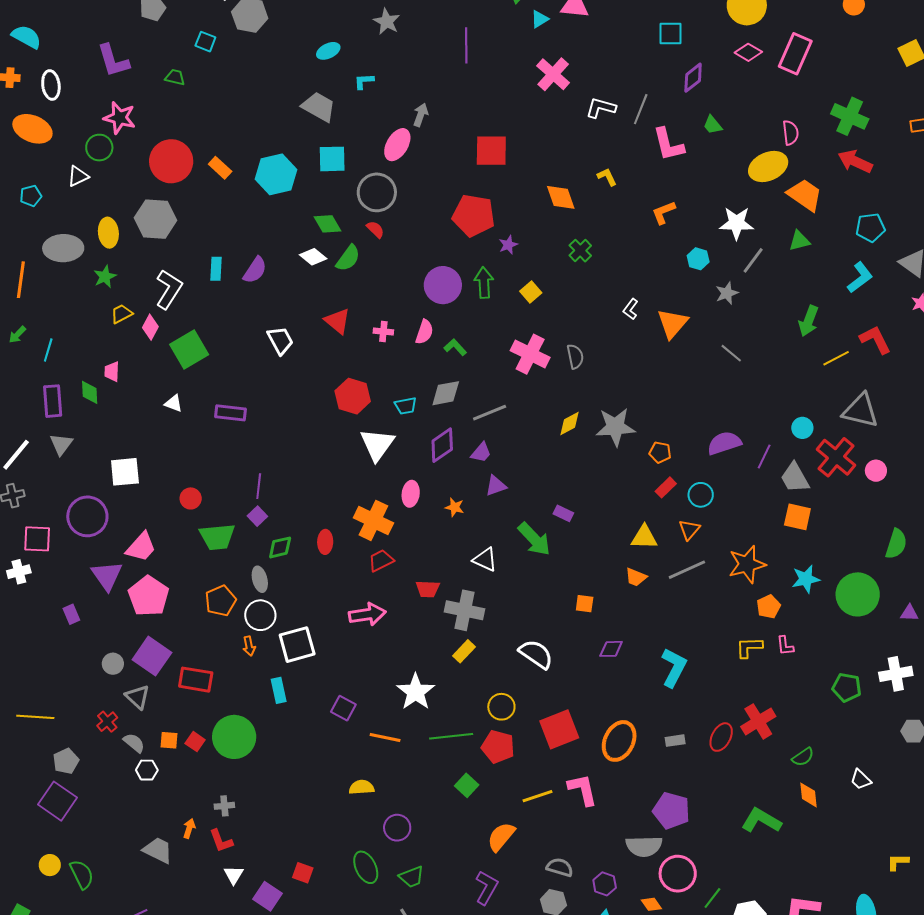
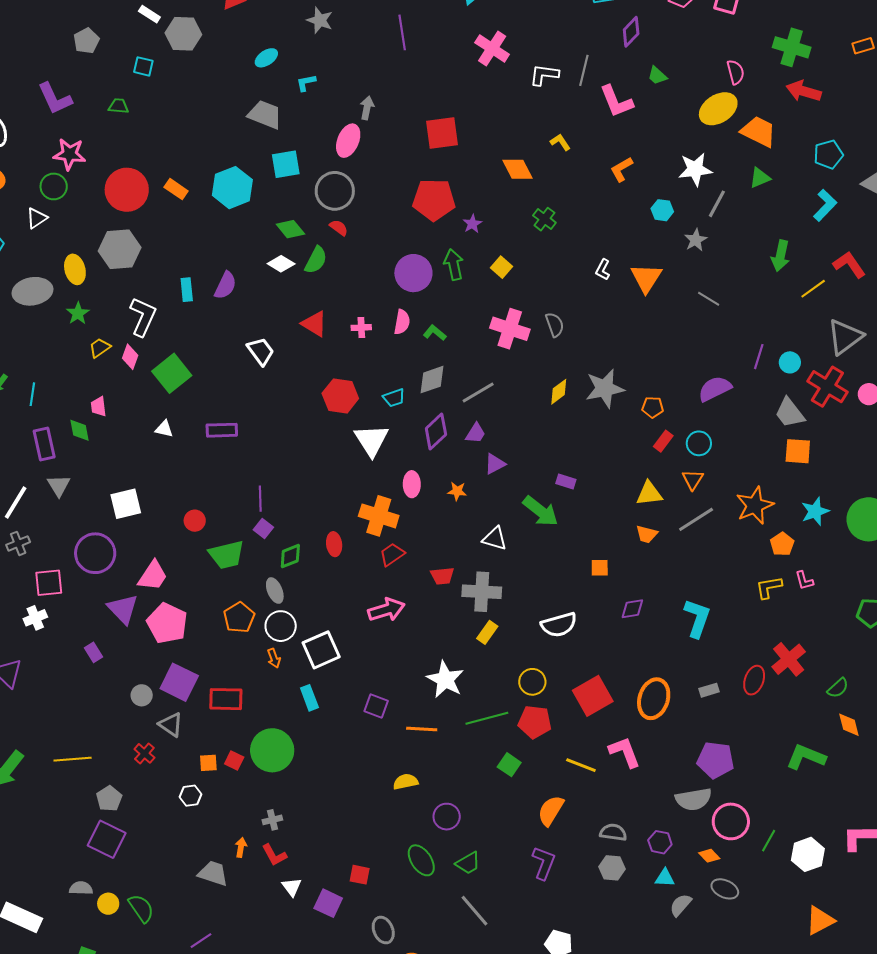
gray triangle: (861, 410) -> (845, 337), turned -42
purple line: (764, 456) -> (759, 357), moved
white semicircle: (536, 654) -> (559, 625), turned 138
gray semicircle: (134, 743) -> (81, 888), moved, turned -30
yellow line: (538, 796) -> (581, 765), turned 48

